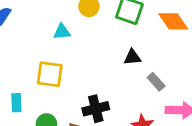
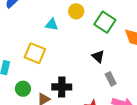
black triangle: (132, 57) -> (98, 56), turned 32

